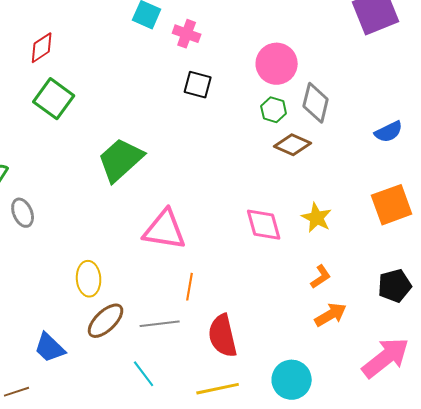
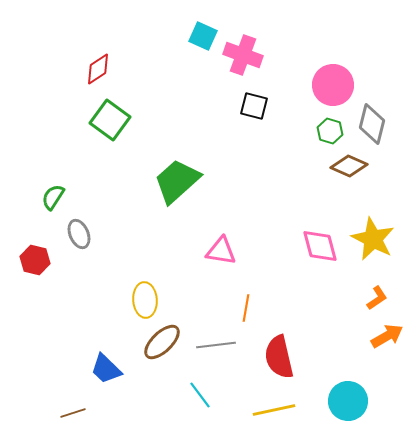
pink cross: (187, 34) -> (243, 55), size x1.4
yellow star: (317, 218) -> (373, 239), size x1.4
pink triangle: (165, 230) -> (221, 251), size x0.7

